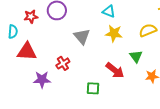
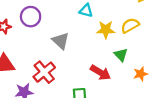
yellow star: (114, 33) -> (106, 30), moved
red cross: (63, 63) -> (44, 72), size x1.5

